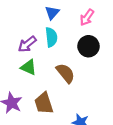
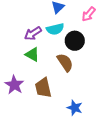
cyan semicircle: (51, 37) -> (55, 29), turned 78
black circle: (88, 46) -> (75, 41), moved

